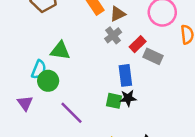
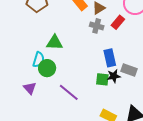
gray cross: (113, 35) -> (97, 26), turned -32
red rectangle: (138, 44) -> (118, 22), moved
gray rectangle: (153, 56) -> (129, 70), moved

